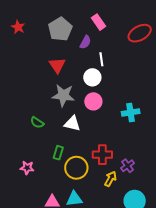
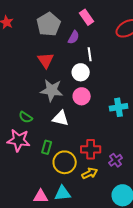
pink star: (27, 168) -> (19, 140), moved, size x1.6
yellow arrow: (110, 179) -> (90, 173), moved, turned 35

